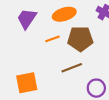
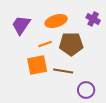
brown line: (72, 68) -> (63, 71), turned 30
orange square: (27, 83) -> (37, 65), moved

